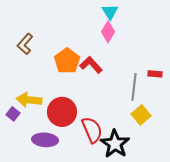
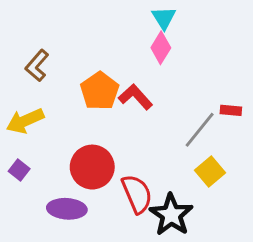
gray line: (134, 87) -> (200, 130), turned 32
yellow arrow: (29, 100) -> (25, 121), moved, turned -30

